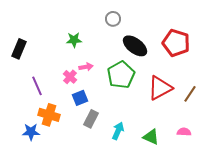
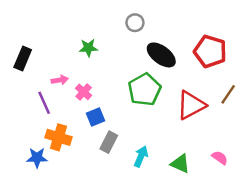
pink arrow: (86, 67) -> (60, 80), moved
brown line: (190, 94) -> (228, 94), moved
pink semicircle: (184, 132) -> (220, 158), turned 32

